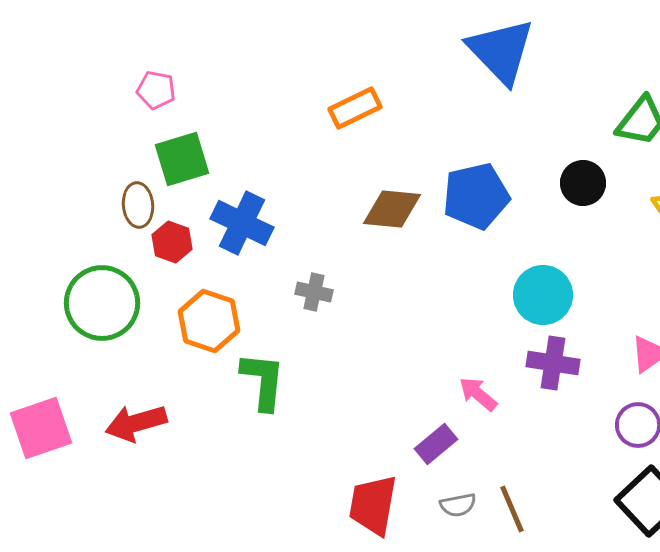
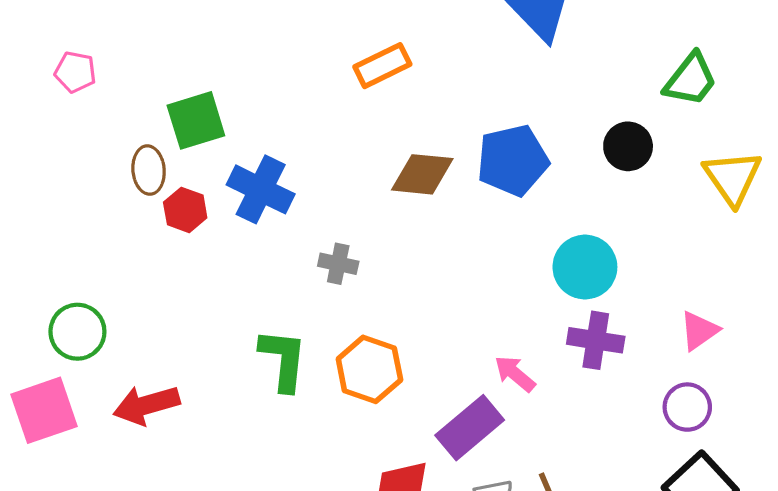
pink pentagon: (156, 90) -> (75, 72), moved
green circle: (102, 303) -> (77, 332), moved, size x0.7
orange hexagon: (209, 321) -> (369, 369), moved
purple rectangle: (436, 444) -> (470, 428), size x1.5

